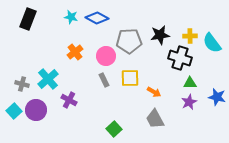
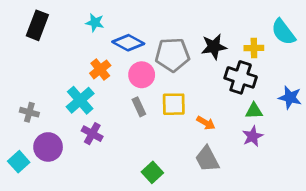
blue diamond: (97, 18) -> (128, 43), moved
cyan semicircle: (212, 43) -> (283, 32), moved
cyan cross: (48, 79) -> (80, 100), moved
blue star: (217, 97) -> (290, 98), moved
cyan square: (14, 111) -> (19, 162), moved

